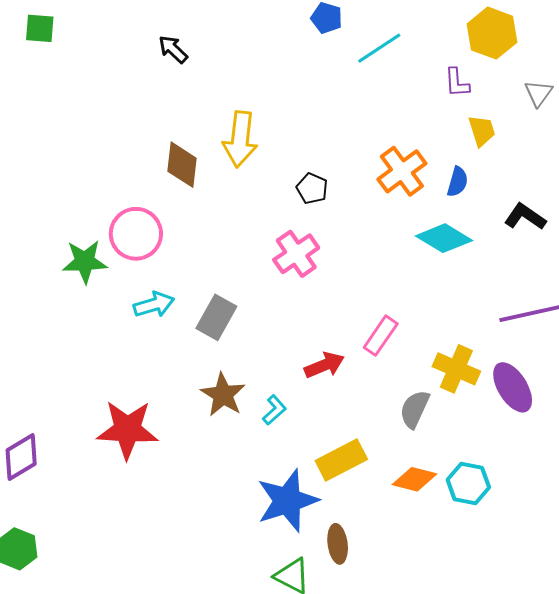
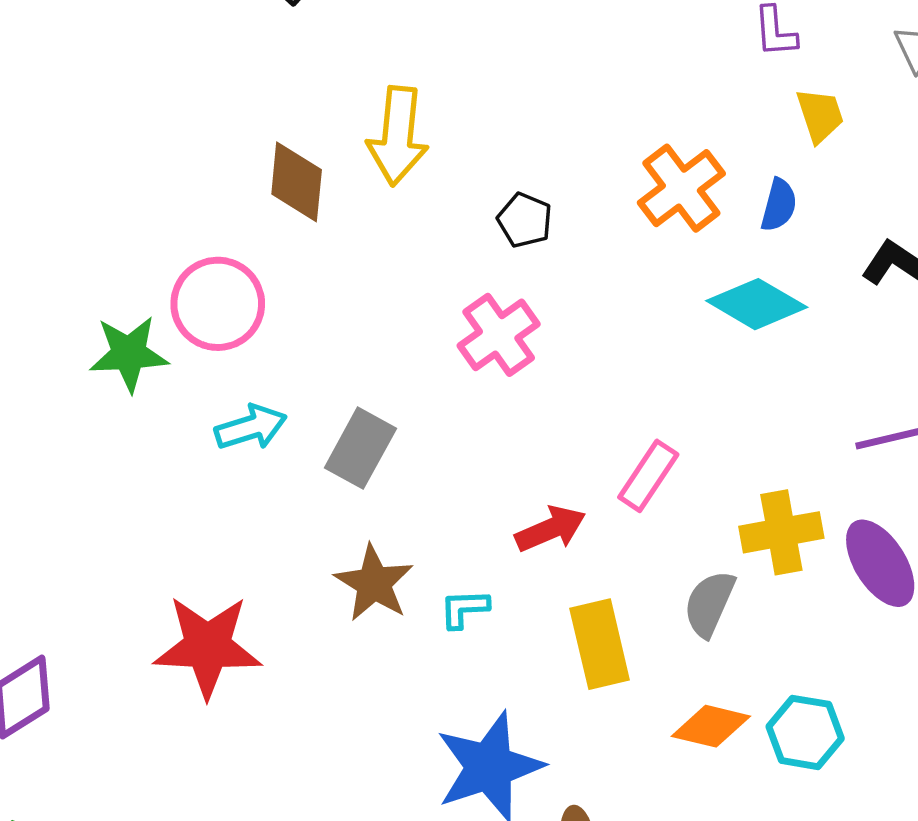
yellow cross: (456, 369) -> (781, 532), turned -33
cyan L-shape: (274, 410) -> (464, 609), turned -140
yellow rectangle: (341, 460) -> (600, 644), moved, turned -75

